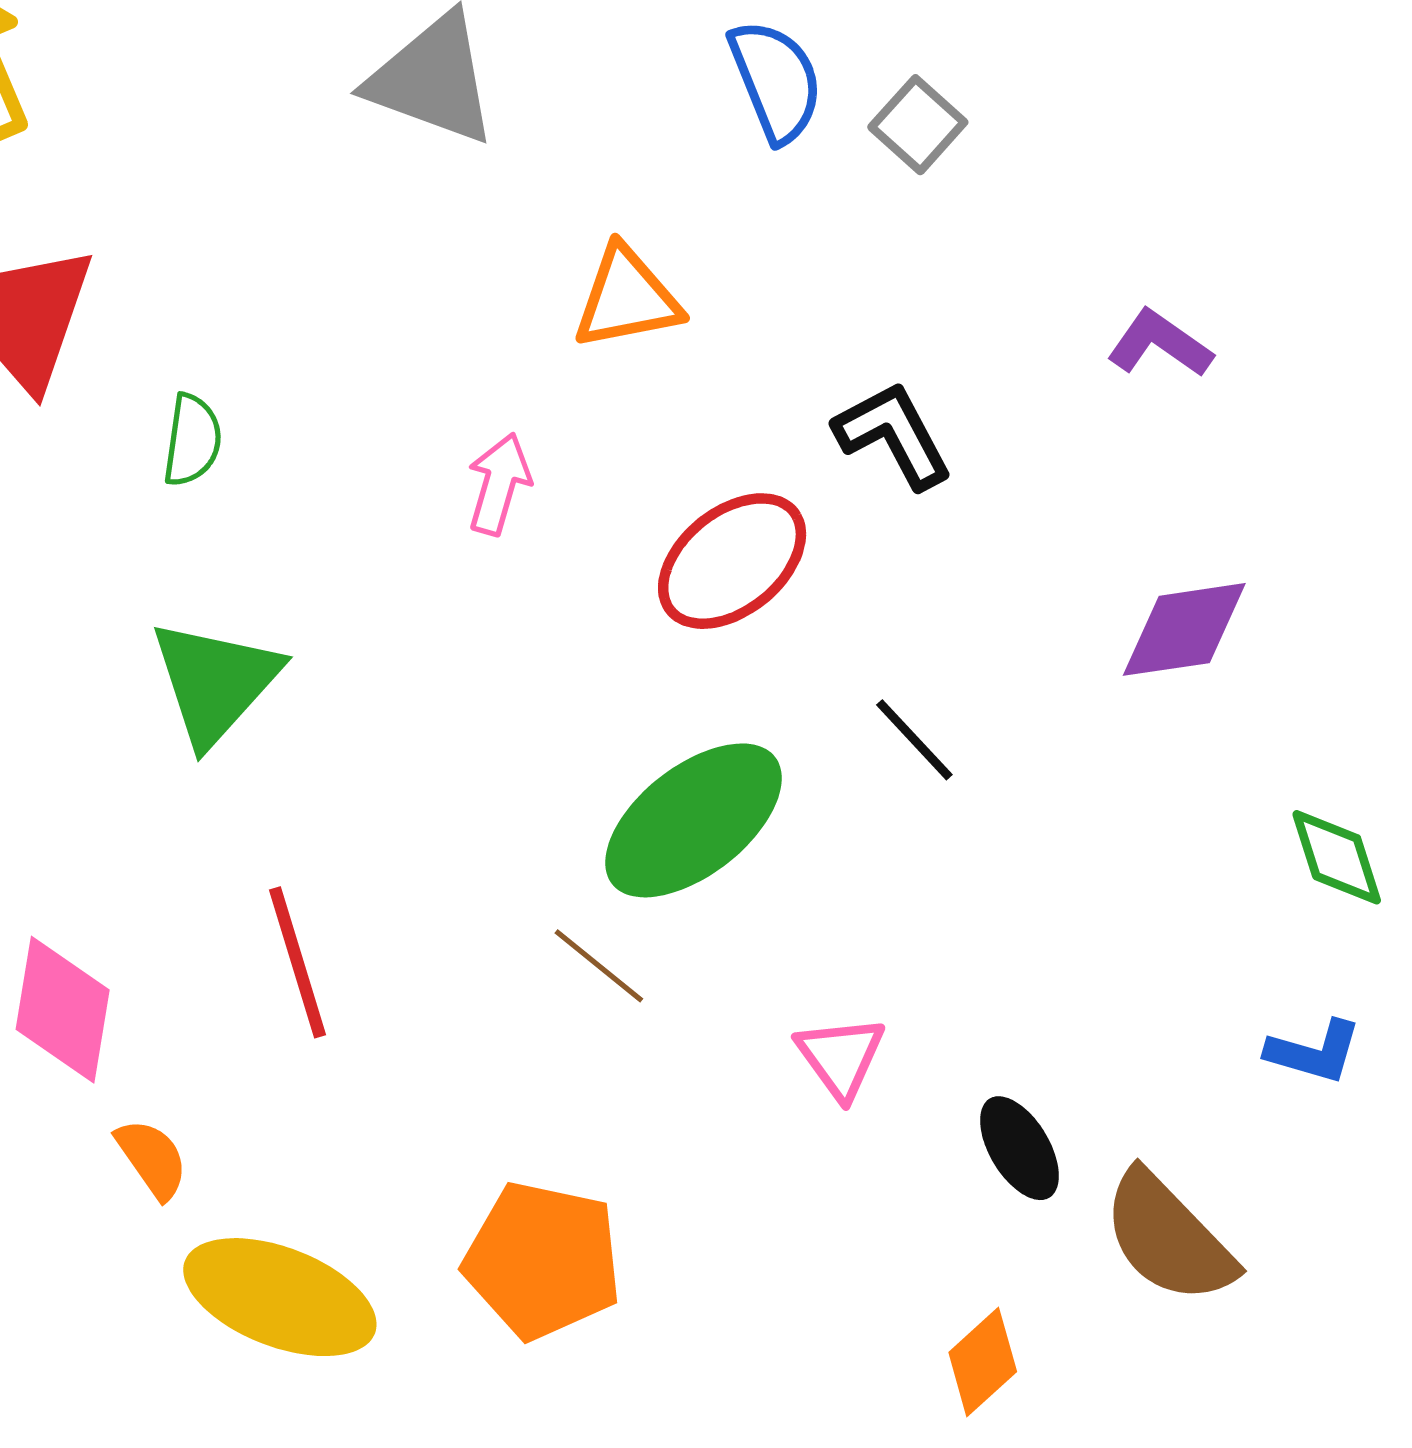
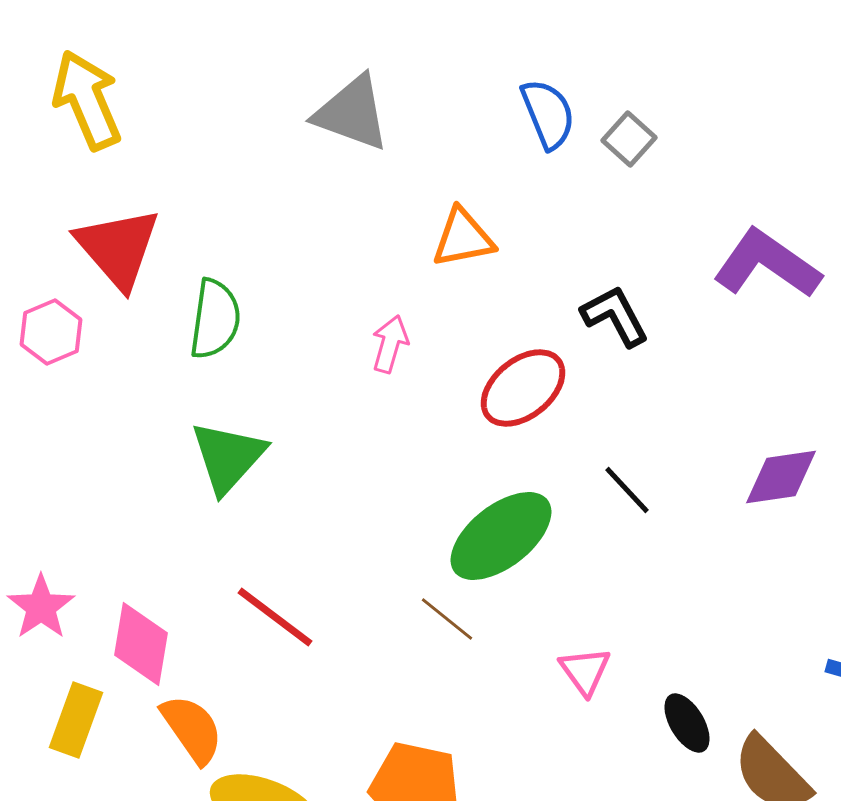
purple L-shape: (1160, 344) -> (767, 264), size x1.8
green semicircle: (192, 440) -> (215, 319), size x1.5
purple diamond: (1184, 629) -> (781, 477), moved
red line: (297, 962) -> (275, 617), turned -36
orange semicircle: (152, 1159) -> (192, 729), size x1.5

